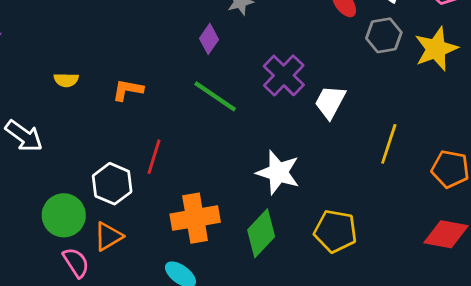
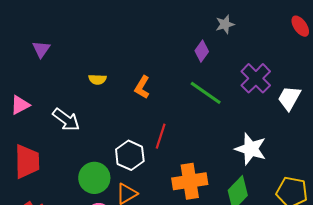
orange L-shape: (128, 90) -> (142, 87), turned -70

